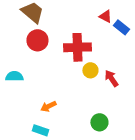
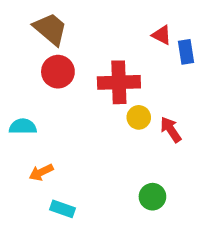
blue rectangle: (121, 27) -> (186, 52), turned 42
orange arrow: (48, 106) -> (41, 172), moved

